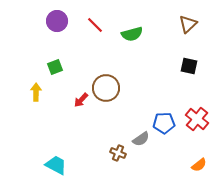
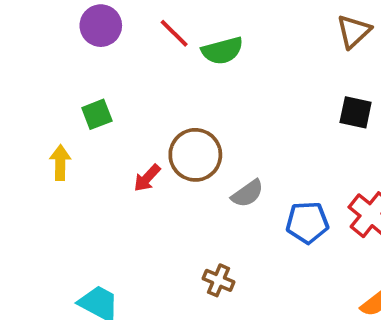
green semicircle: (132, 34) -> (222, 51), moved
gray semicircle: (141, 139) -> (247, 193), moved

